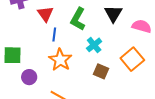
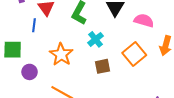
blue line: (54, 35) -> (34, 25), moved
brown square: (101, 71) -> (102, 66), turned -35

